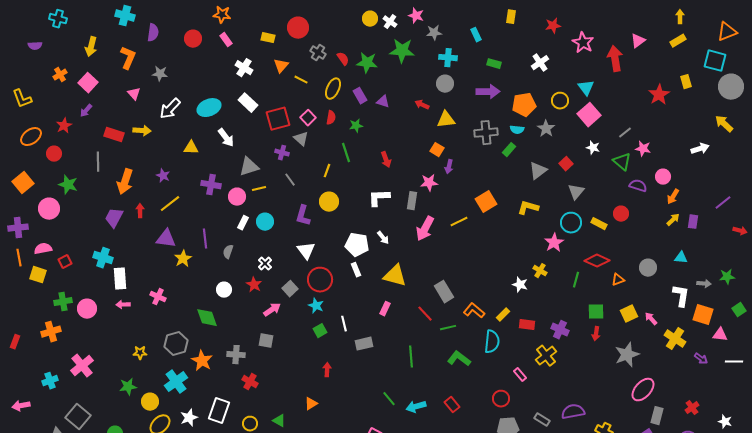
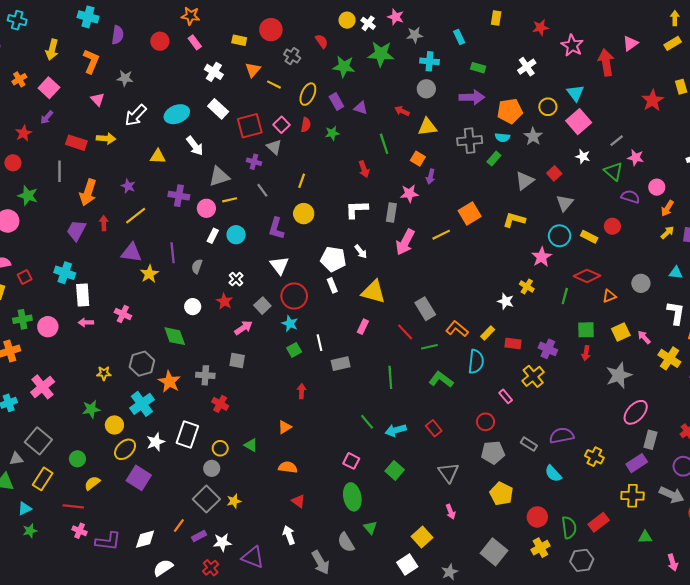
red semicircle: (343, 59) -> (322, 41), moved
green line: (346, 153) -> (384, 144), moved

